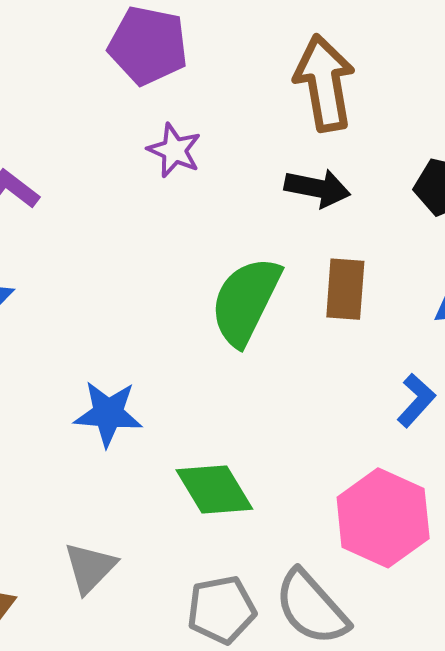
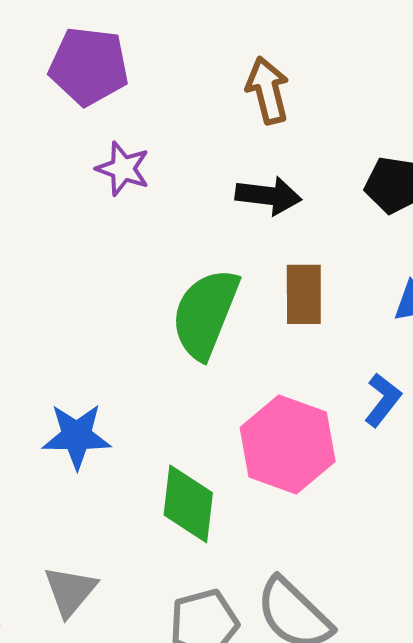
brown arrow: (324, 83) -> (268, 90), size x0.7
green diamond: (214, 490) -> (188, 504), turned 42
pink hexagon: (383, 518) -> (288, 444), moved

